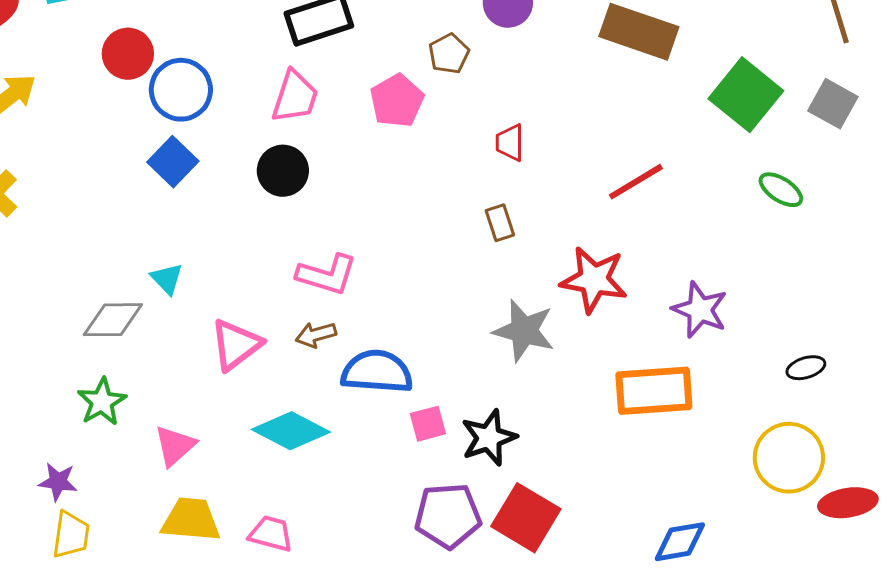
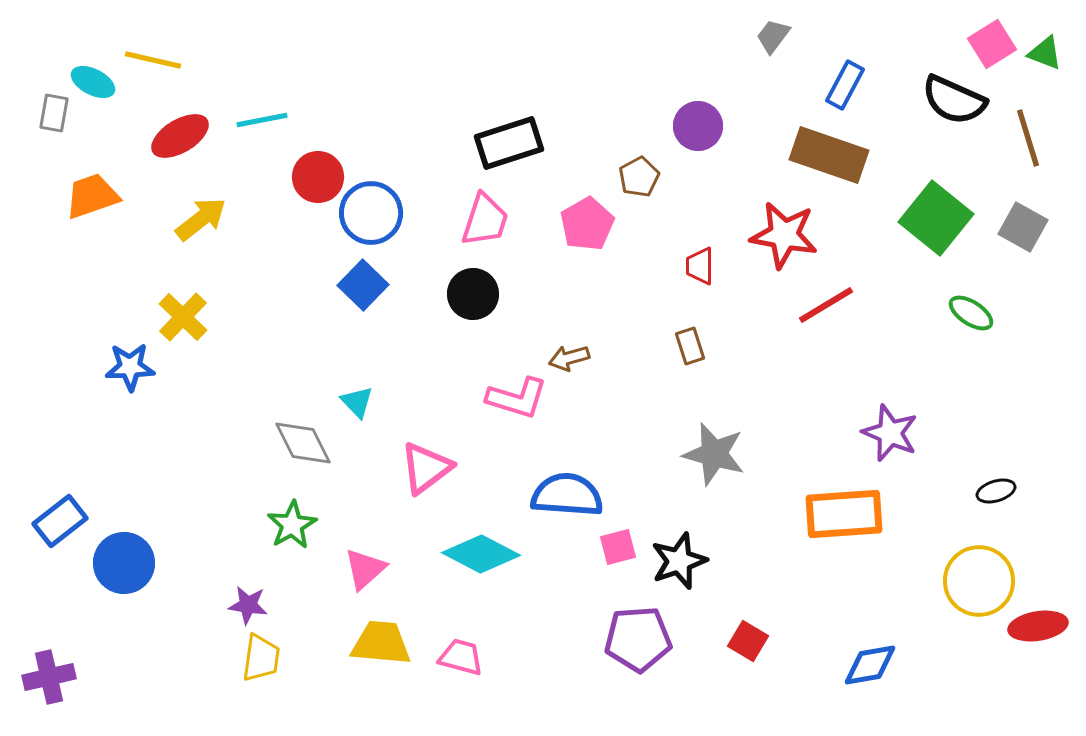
red star: (594, 280) -> (784, 235), moved
gray diamond: (113, 320) -> (303, 443), turned 64
brown arrow: (316, 335) -> (569, 358), moved
red square: (526, 518) -> (748, 641), moved, size x0.6

